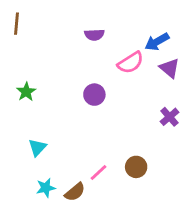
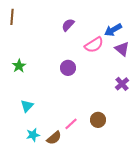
purple semicircle: (94, 35) -> (68, 25), turned 136

